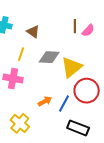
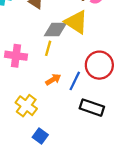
yellow line: (21, 54) -> (48, 48), moved
yellow triangle: (72, 67) -> (76, 22), moved, turned -45

